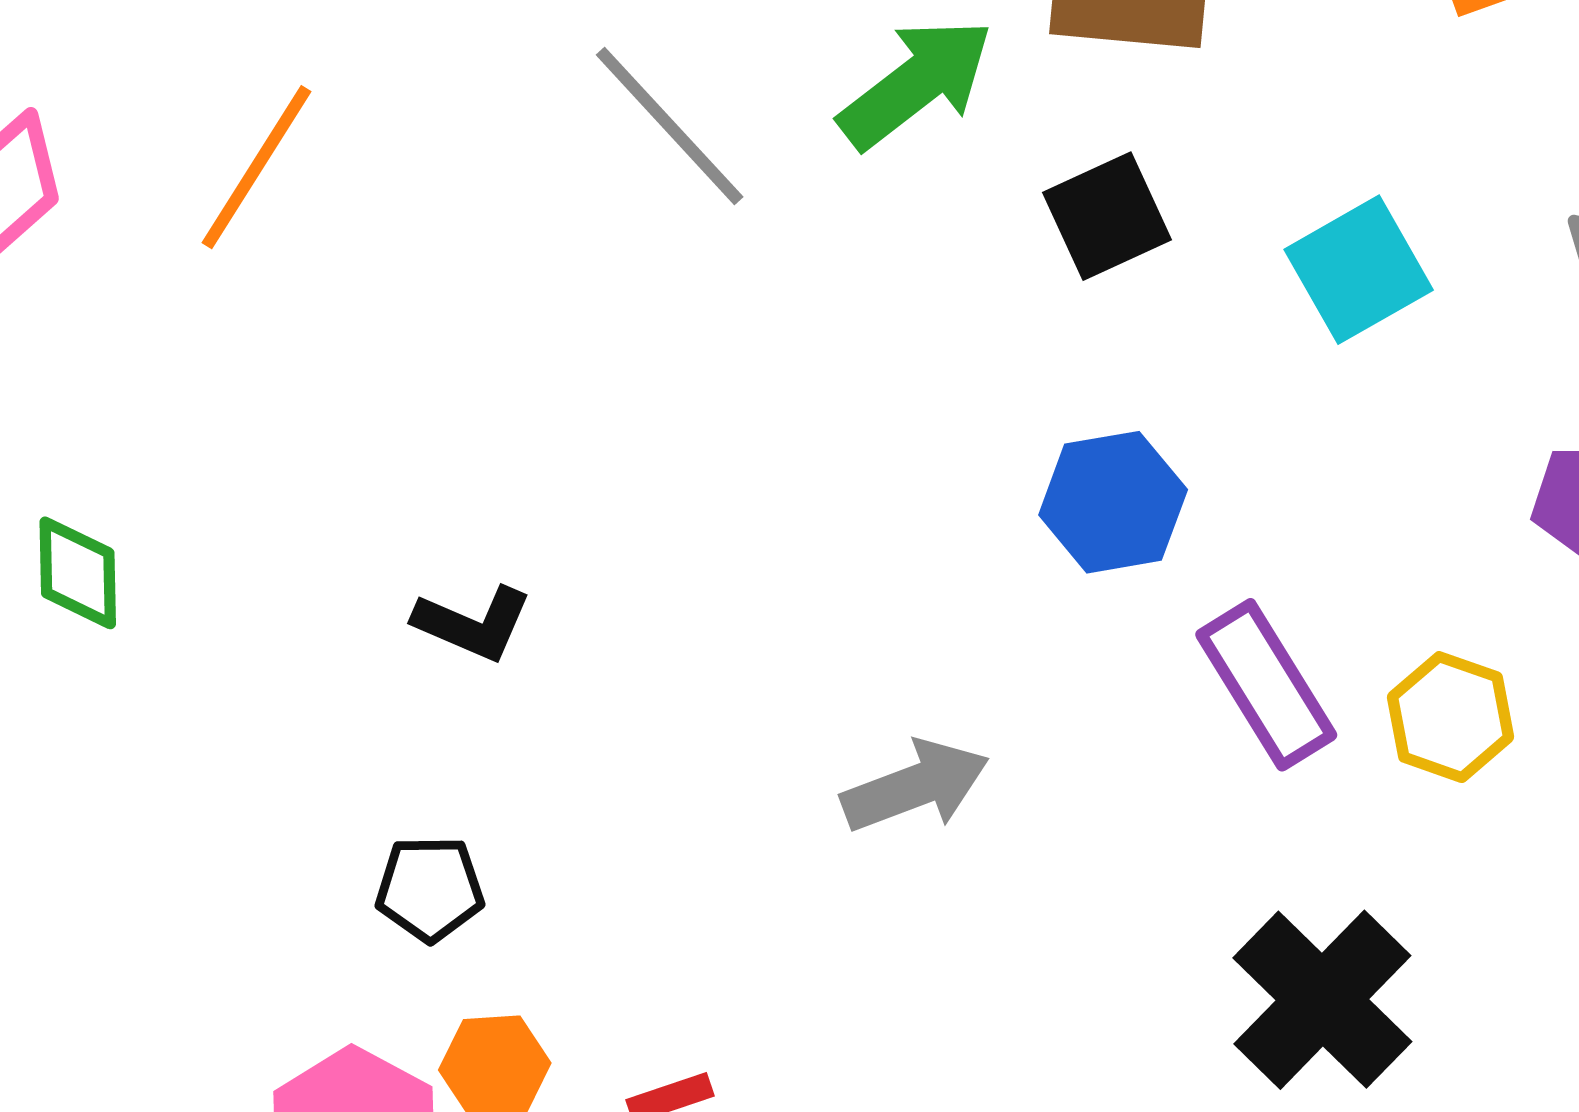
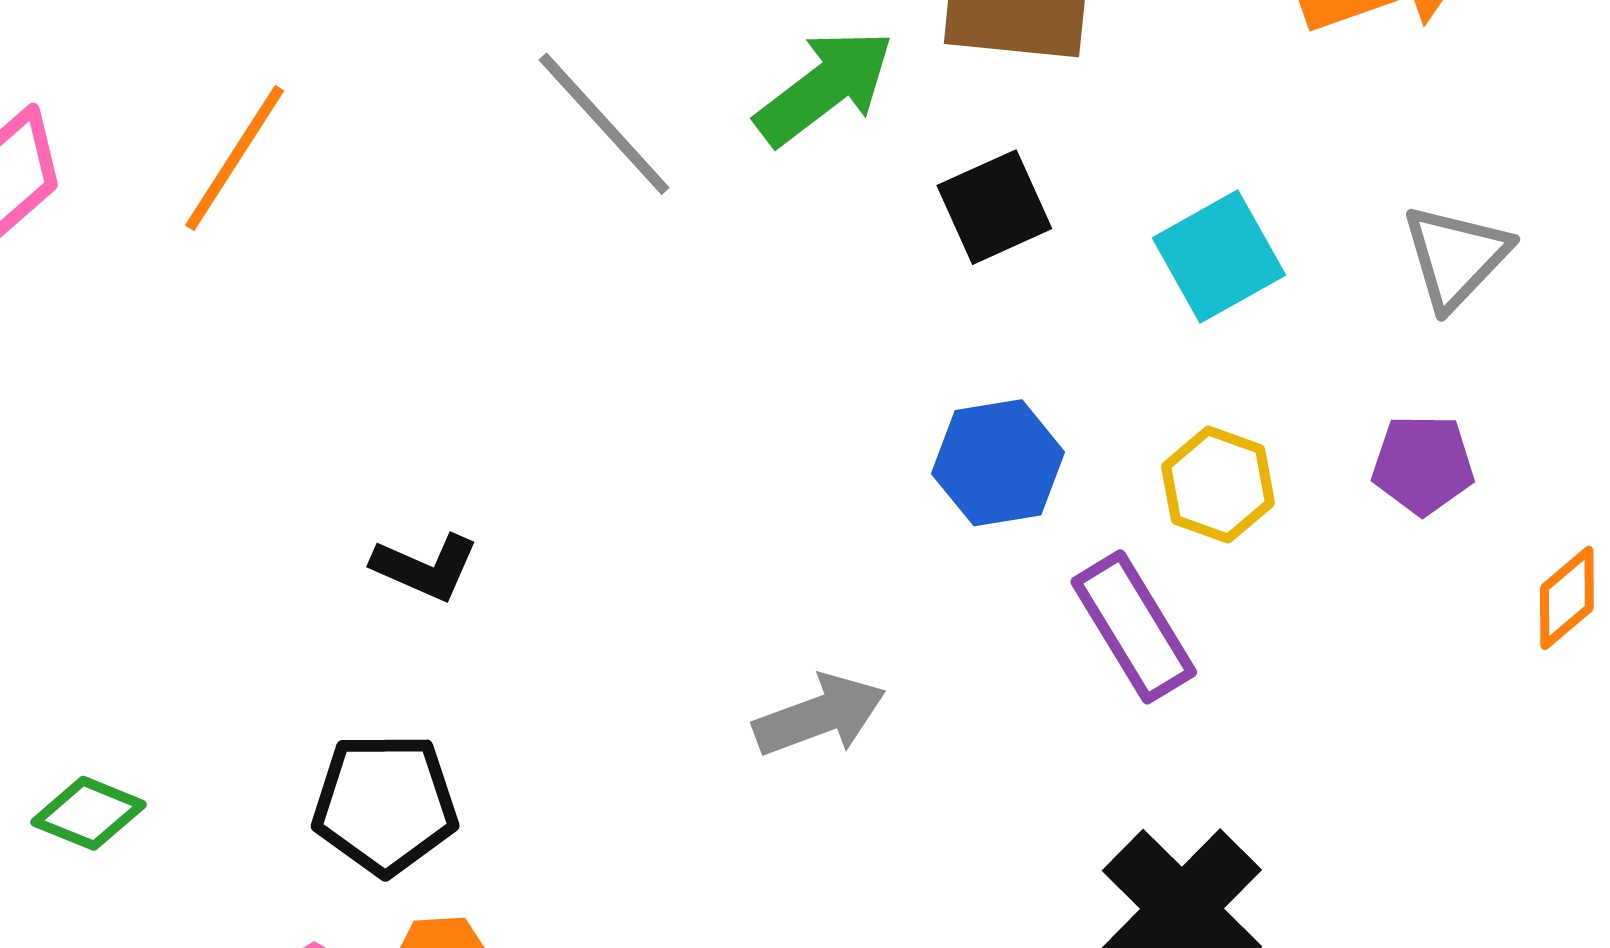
green diamond: (78, 573) -> (89, 813), moved, turned -67
yellow hexagon: (1450, 717) -> (1218, 485), moved
black pentagon: (430, 889) -> (385, 804), size x1.5

